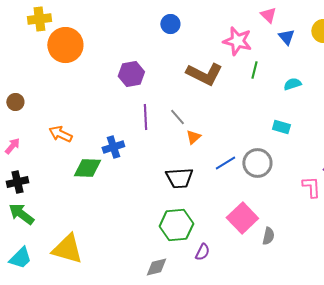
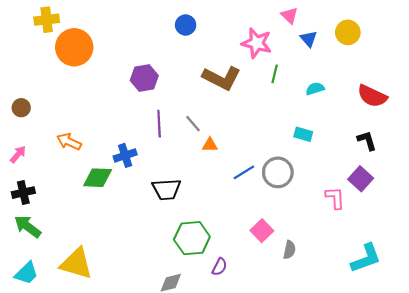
orange triangle: (193, 137) -> (210, 145), turned 42
black trapezoid: (179, 178) -> (166, 189), moved
pink square: (242, 218) -> (262, 231), size x0.7

